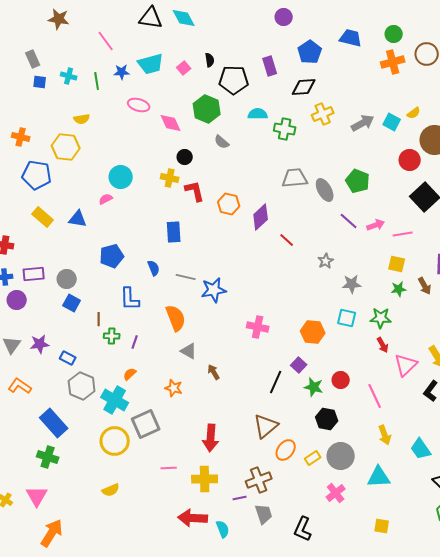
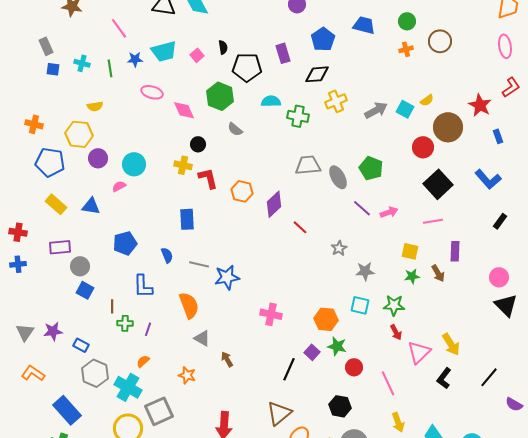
orange cross: (393, 62) -> (406, 49), size x0.6
pink line: (403, 234) -> (433, 221), moved
purple rectangle: (34, 274) -> (60, 247), moved
purple circle: (17, 300) -> (98, 158), moved
green star: (314, 387) -> (337, 346), moved

